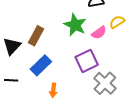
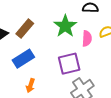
pink semicircle: (99, 33) -> (87, 39), turned -63

